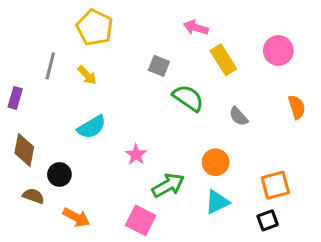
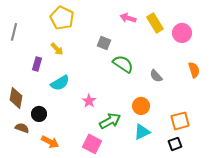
yellow rectangle: (223, 60) -> (155, 23), moved
gray line: (50, 66) -> (14, 32), moved
purple rectangle: (15, 98) -> (37, 64), moved

